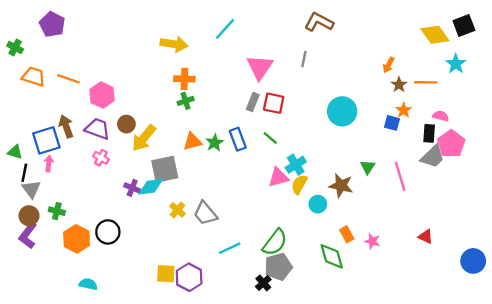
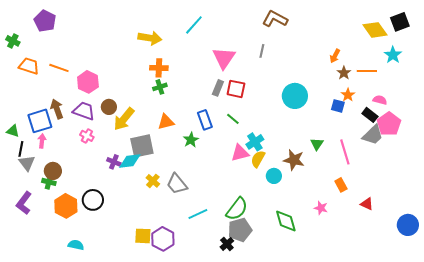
black rectangle: (429, 133) -> (370, 115), turned -56
green star: (215, 143) -> (191, 140), moved
brown circle: (29, 216) -> (53, 171), moved
orange rectangle: (347, 234) -> (341, 185), moved

